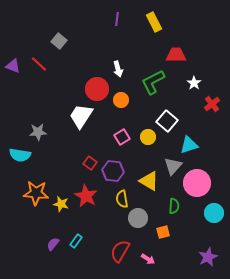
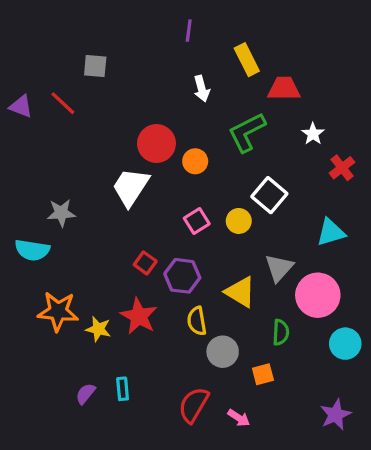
yellow rectangle: (154, 22) -> (247, 60), moved
gray square: (59, 41) -> (95, 66), turned -35
white arrow: (118, 69) -> (202, 89), moved
cyan triangle: (189, 145) -> (331, 232), moved
cyan rectangle: (76, 241) -> (123, 389), turned -40

